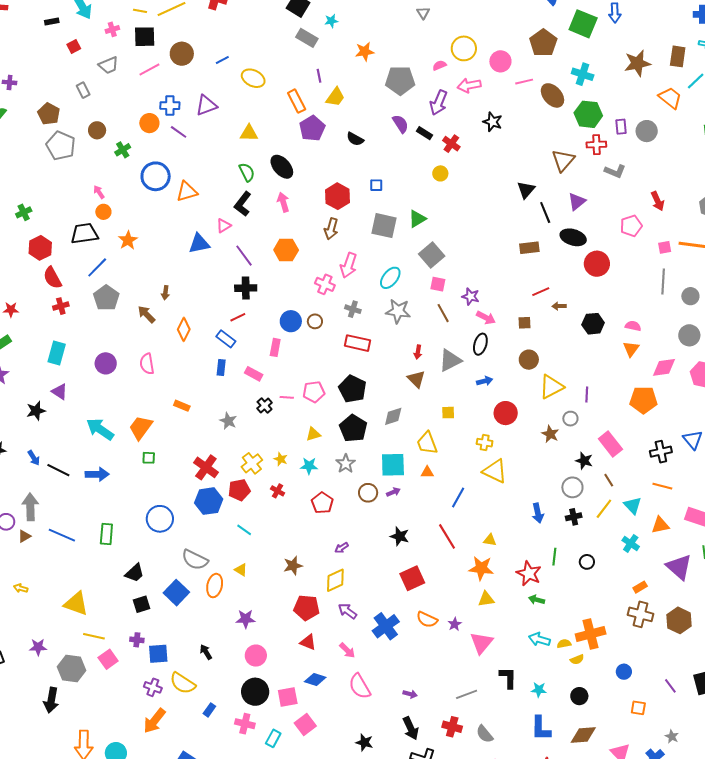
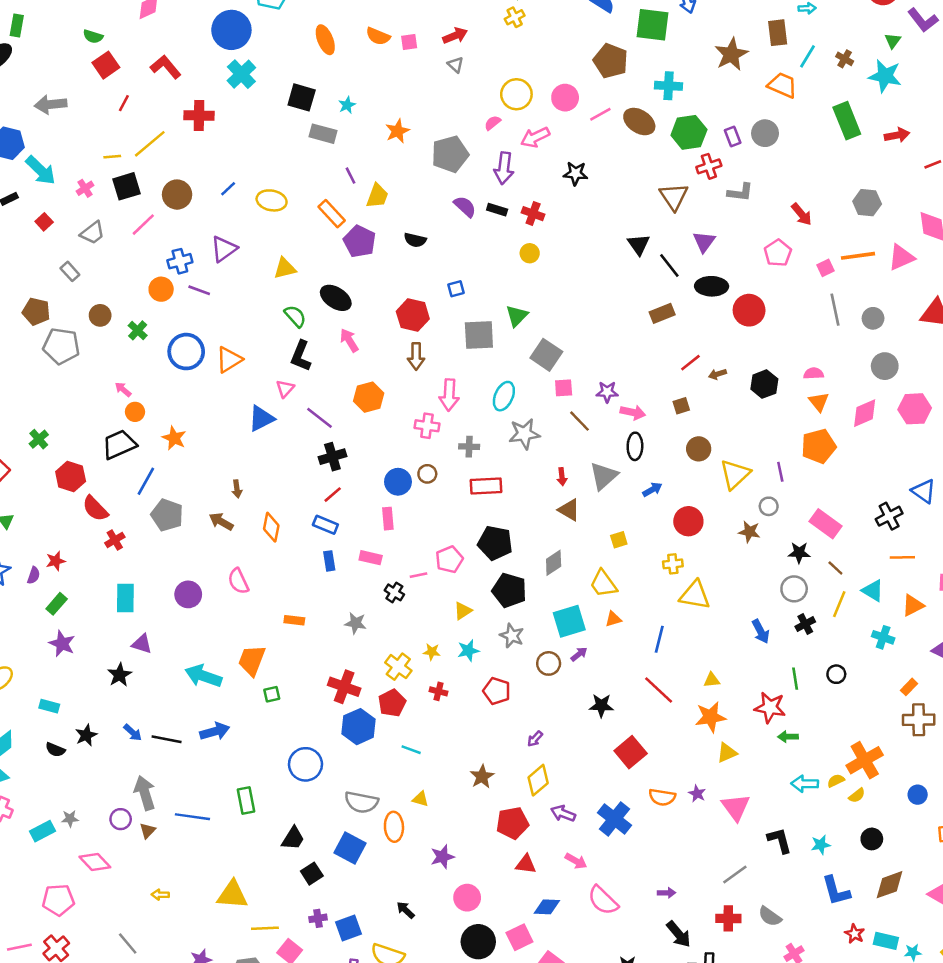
orange pentagon: (644, 400) -> (819, 446), moved

